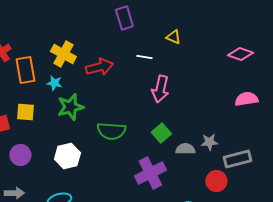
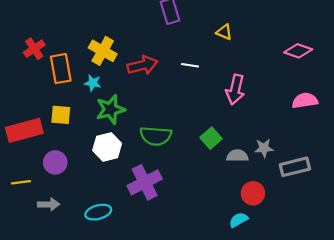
white line: (144, 57) -> (190, 65), moved
pink arrow: (160, 89) -> (235, 90), moved
white hexagon: (67, 156) -> (107, 147), moved
purple cross: (150, 173) -> (145, 182), moved
red circle: (216, 181) -> (253, 193), moved

